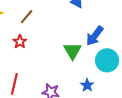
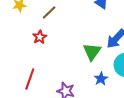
blue star: (87, 85) -> (101, 79), moved

